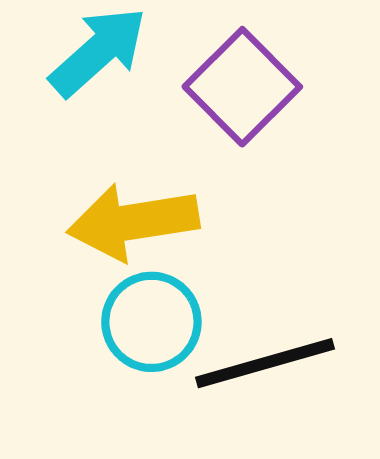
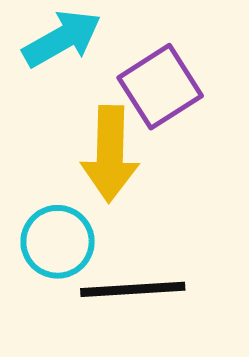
yellow arrow: (133, 222) -> (110, 154), moved, turned -92

